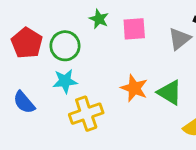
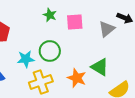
green circle: (65, 46) -> (50, 51), moved
orange star: (134, 88) -> (77, 78), moved

